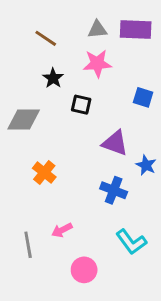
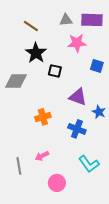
pink star: (97, 63) -> (77, 43), moved
black star: (53, 78) -> (36, 53), size x1.5
orange cross: (44, 173) -> (43, 117), moved, turned 35

